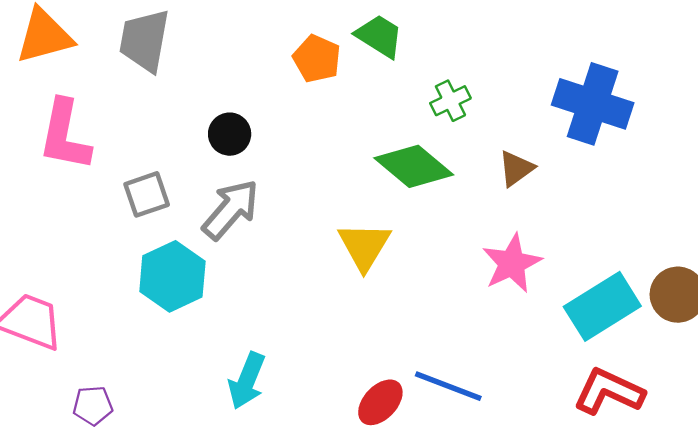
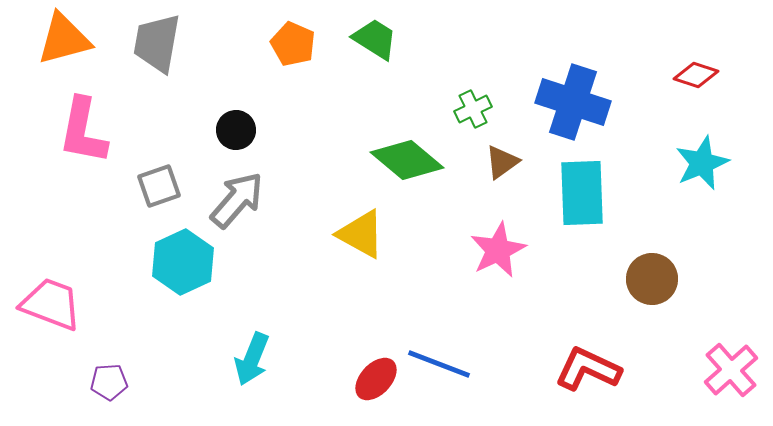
orange pentagon: (317, 59) -> (293, 44), moved
green cross: (450, 101) -> (473, 109), moved
yellow triangle: (364, 246) -> (361, 234), turned -32
cyan rectangle: (602, 306) -> (582, 193), moved, turned -60

